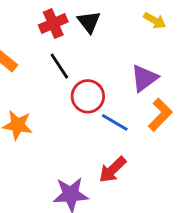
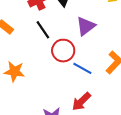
purple triangle: (144, 78) -> (86, 26), moved

